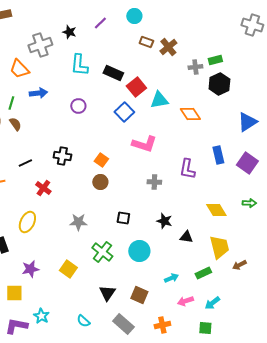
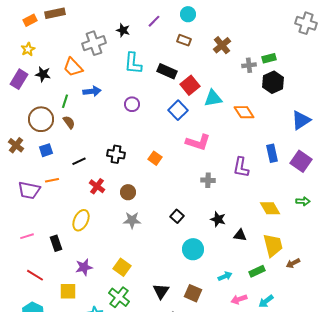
brown rectangle: (146, 42) -> (184, 40), moved
brown circle: (100, 182) -> (128, 192), moved
black square: (123, 218) -> (177, 216), turned 32
green cross: (102, 252) -> (119, 297), moved

